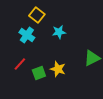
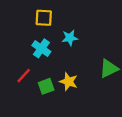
yellow square: (37, 15) -> (44, 18), turned -35
cyan cross: (27, 35) -> (41, 48), moved

